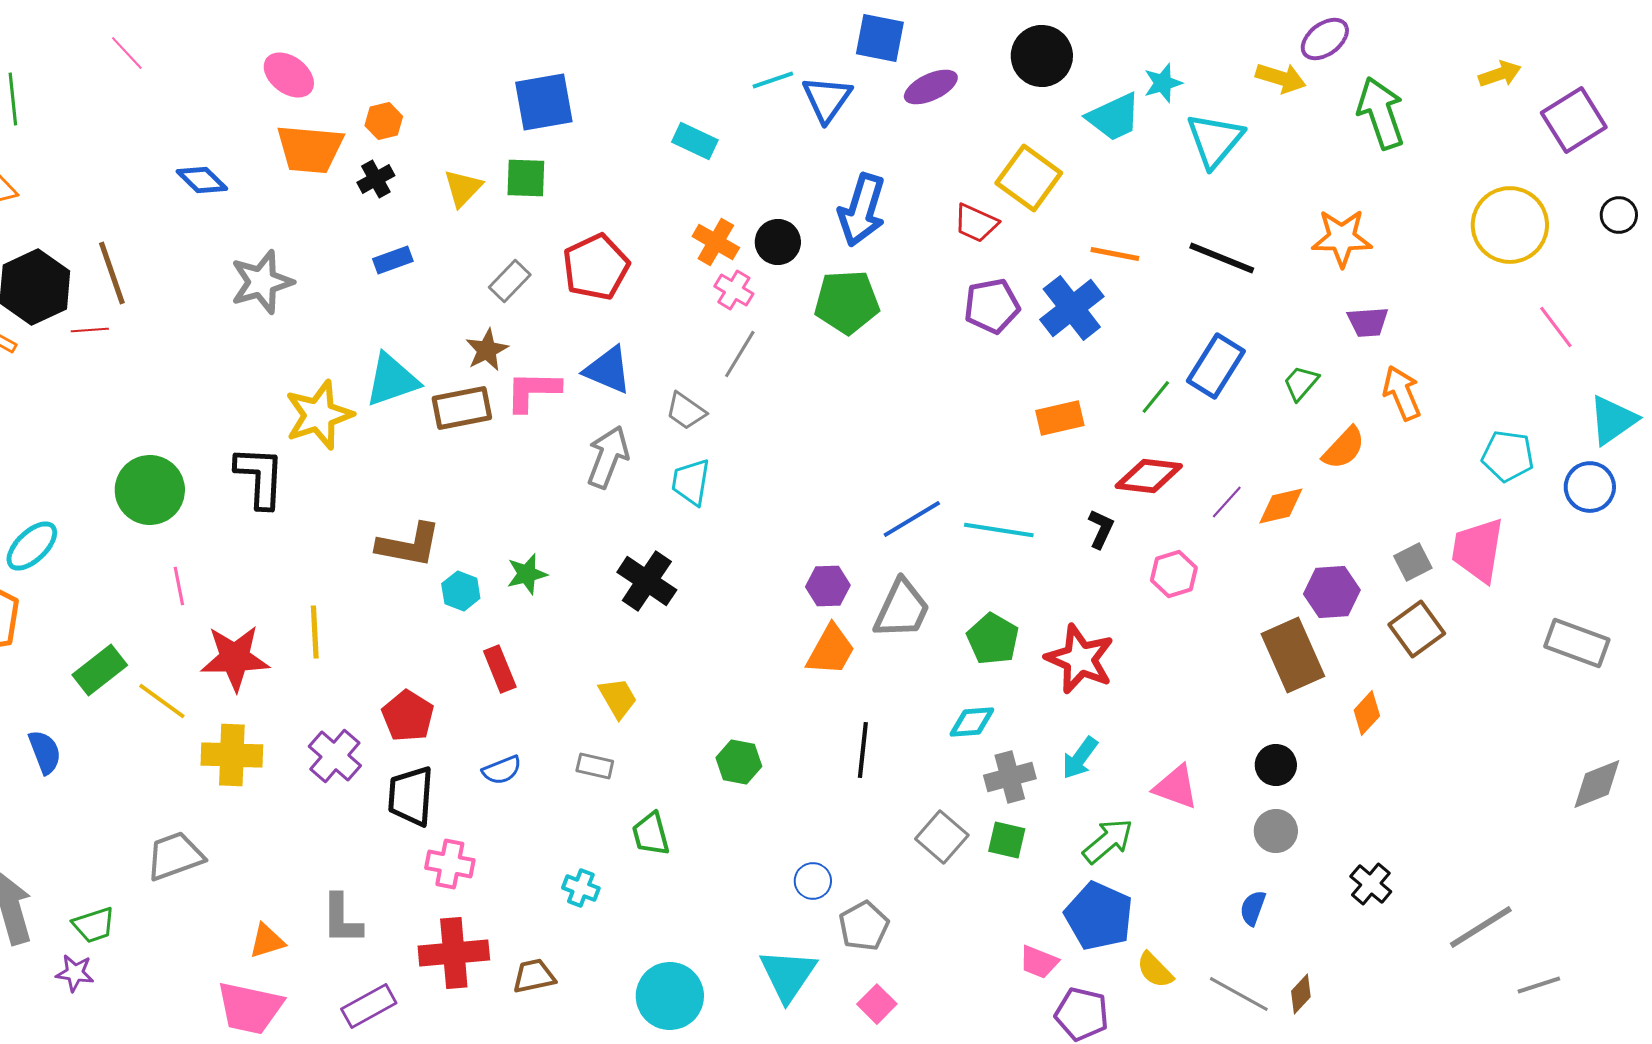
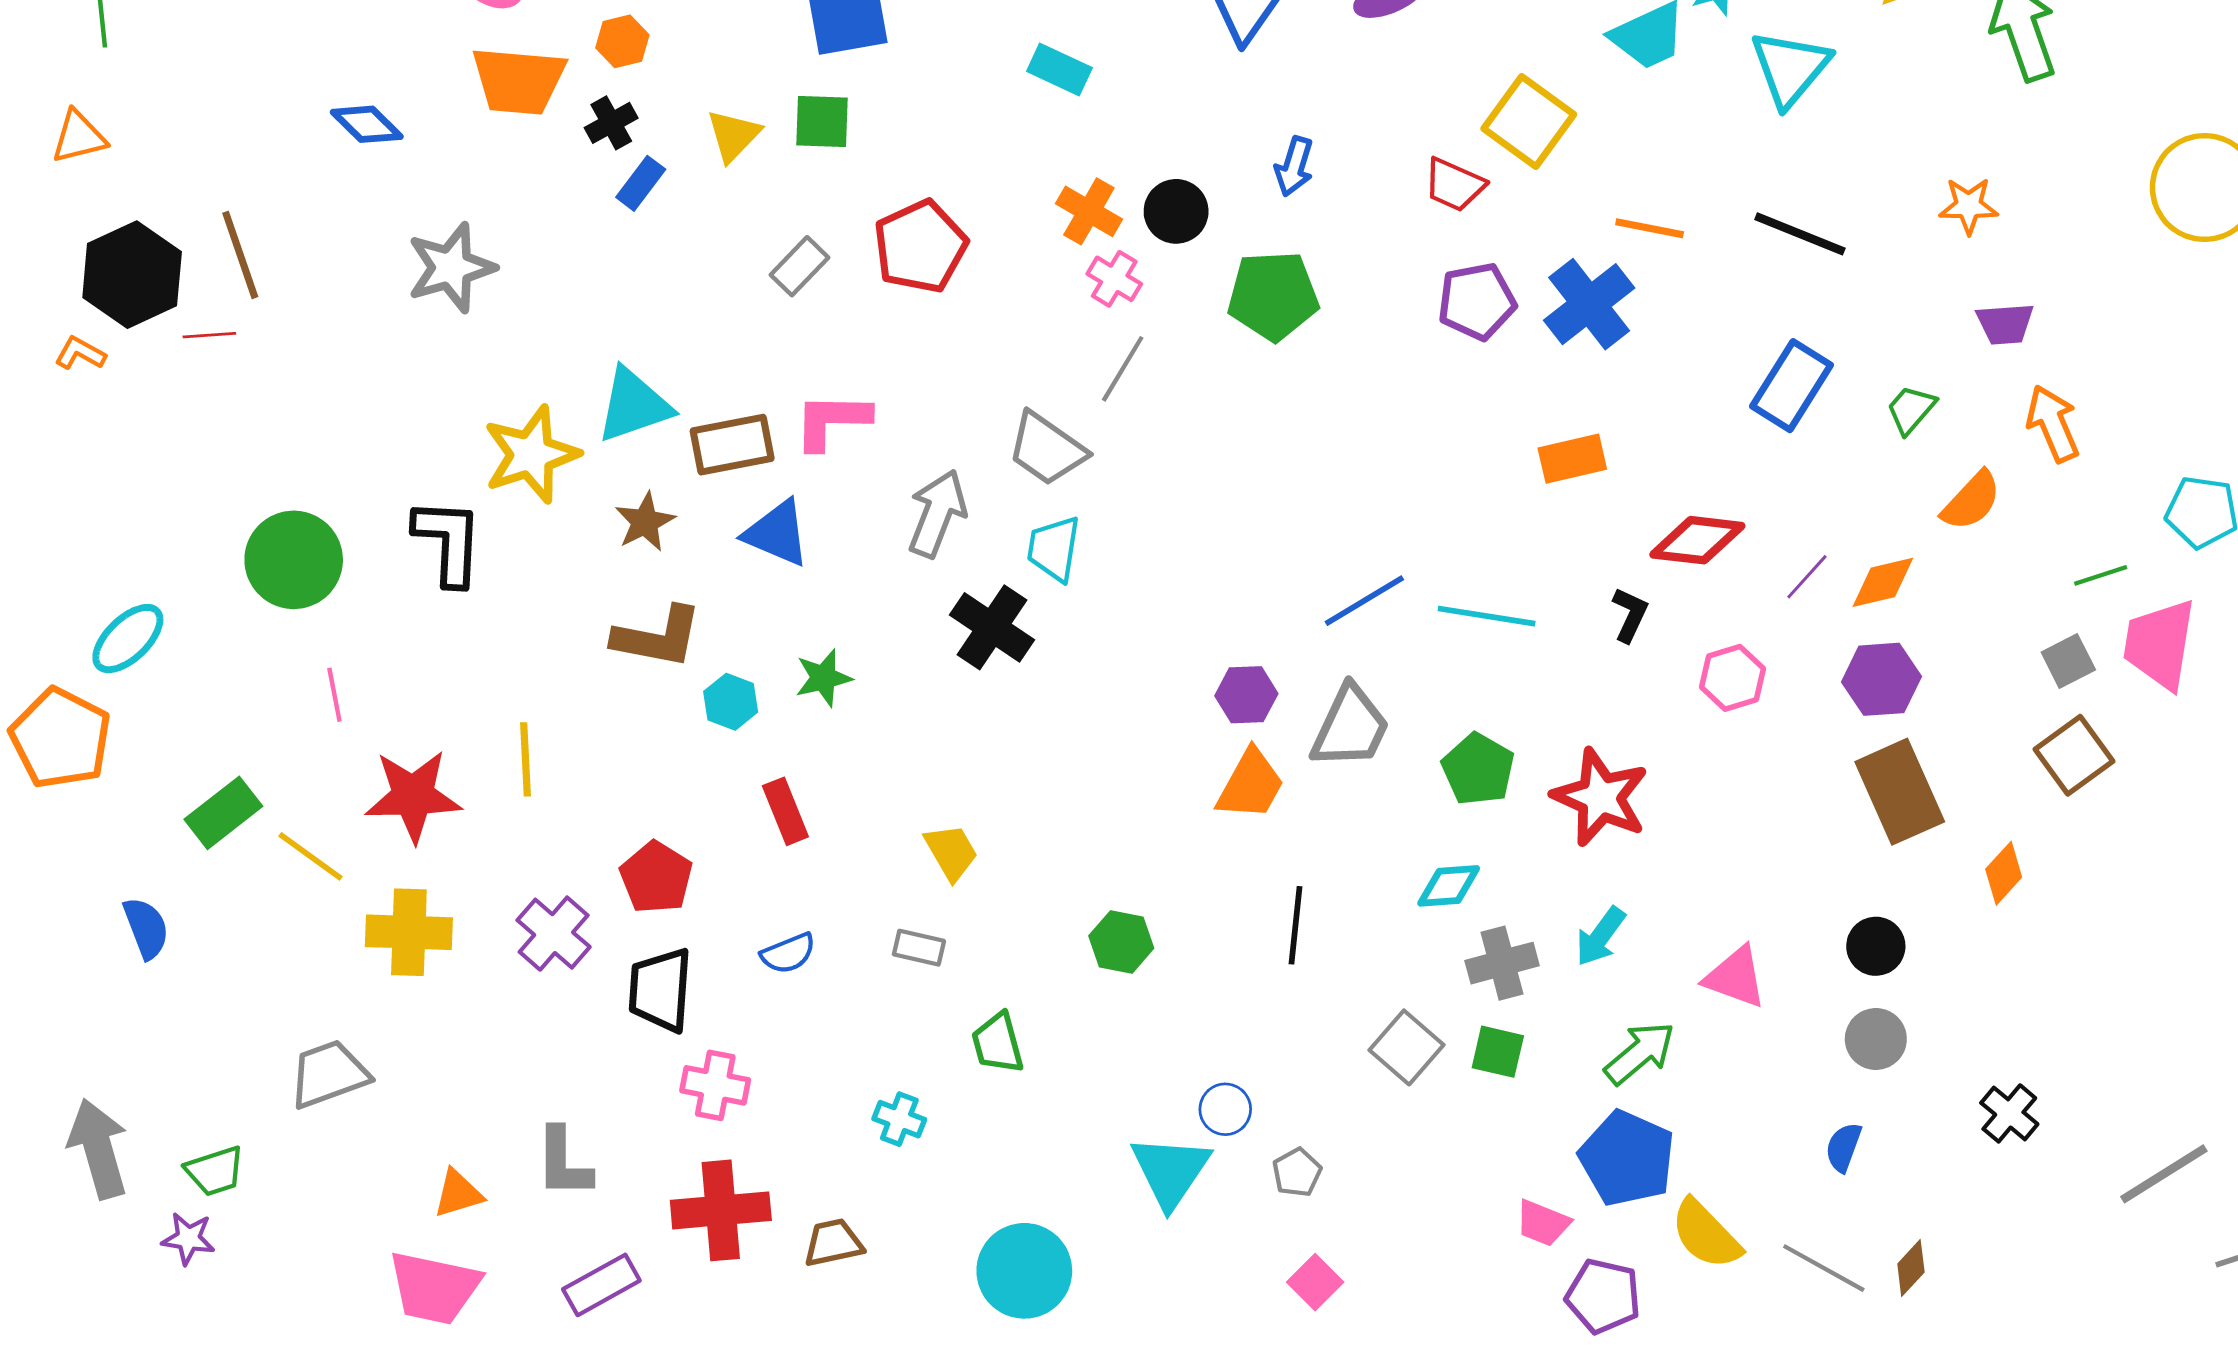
blue arrow: (862, 210) -> (1294, 166), size x0.6
orange star: (1342, 238) -> (1969, 206), size x0.7
blue rectangle: (393, 260) -> (641, 183), moved, turned -33
brown star: (487, 350) -> (645, 522), moved
blue triangle: (608, 370) -> (777, 533), moved
green line: (1156, 397) -> (2101, 575), moved, turned 33
gray trapezoid: (686, 411) -> (1047, 449), size x1.4
black cross: (647, 581) -> (992, 627), moved
purple hexagon: (1332, 592) -> (1881, 679), moved
gray pentagon: (864, 926) -> (1297, 1172), size x0.7
yellow semicircle: (1155, 970) -> (1706, 1234), size x1.4
cyan triangle: (788, 975) -> (1170, 1171), moved

